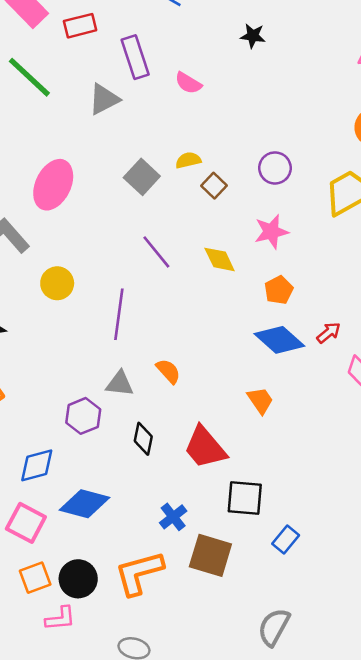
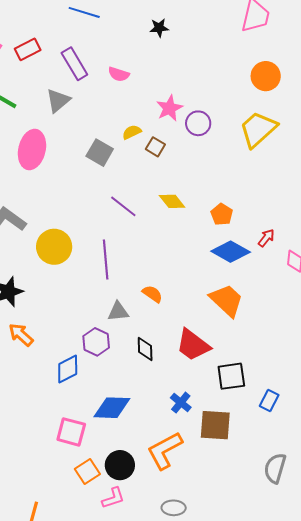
pink ellipse: (53, 185) -> (32, 150), moved
pink star: (271, 232) -> (169, 108), moved
yellow circle: (57, 283) -> (54, 247), size x1.4
orange trapezoid: (260, 400) -> (227, 300), size x1.6
blue diamond: (37, 465) -> (68, 369), moved

